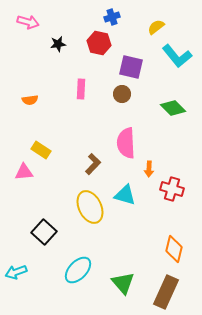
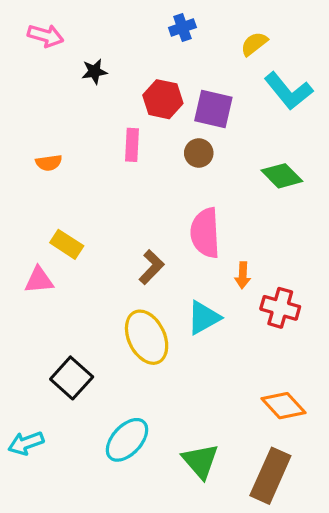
red hexagon: (99, 43) -> (163, 99), moved
cyan triangle: (125, 195) -> (204, 318), turned -45
orange diamond: (174, 249) -> (283, 406), turned -56

